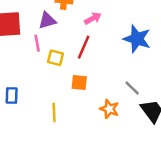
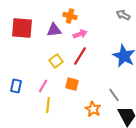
pink arrow: (93, 18) -> (80, 34), moved
pink line: (37, 43) -> (43, 86), moved, turned 32
yellow square: (55, 58) -> (56, 61), turned 32

